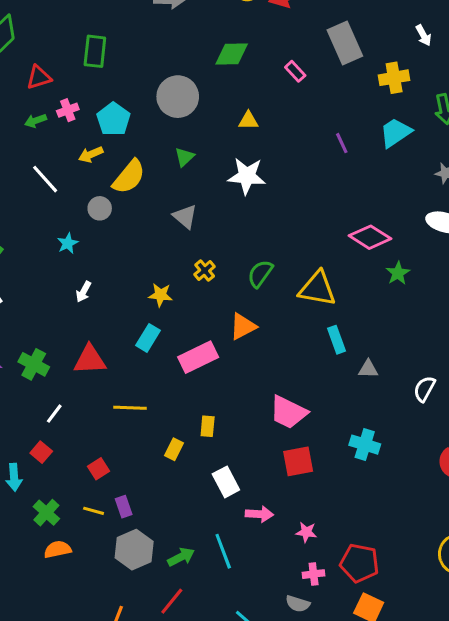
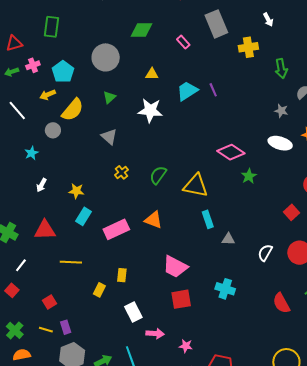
cyan trapezoid: (395, 133) -> (187, 91), moved
yellow star: (160, 295) -> (76, 191), moved
orange triangle: (243, 327) -> (153, 220), moved, turned 48

